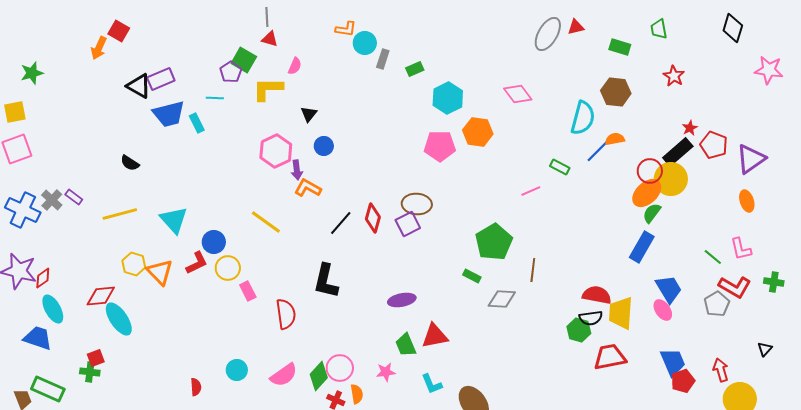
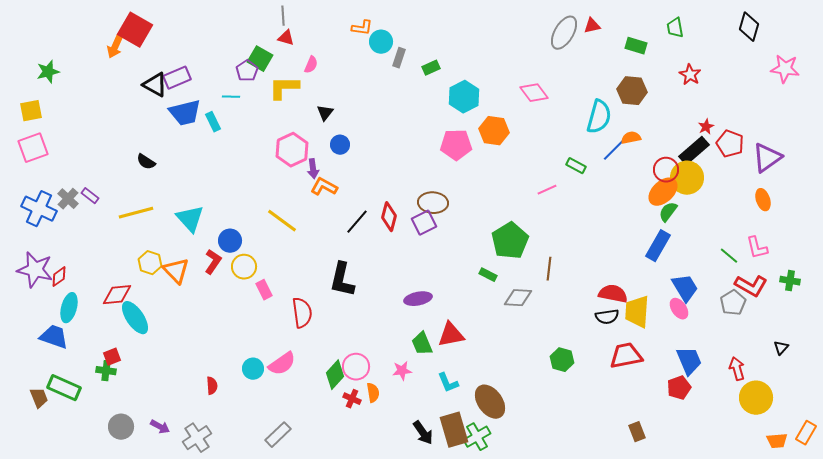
red square: (119, 31) -> (135, 30), size x1.6
red L-shape: (197, 263) -> (213, 262), turned -30
cyan ellipse: (53, 309) -> (69, 308), turned 44
green hexagon: (579, 330) -> (562, 360), moved
pink semicircle: (284, 375) -> (282, 364), moved
red pentagon: (683, 381) -> (679, 388), moved

